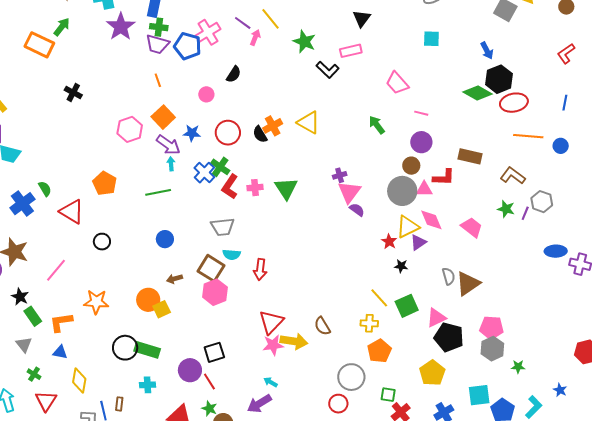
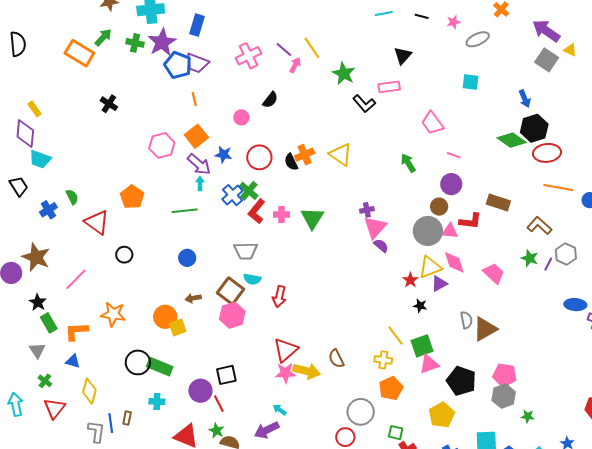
green cross: (159, 27) -> (135, 43), moved
blue pentagon: (188, 46) -> (178, 65), moved
blue cross: (22, 204) -> (48, 210), size x0.7
pink triangle: (436, 318) -> (429, 364), moved

